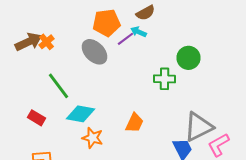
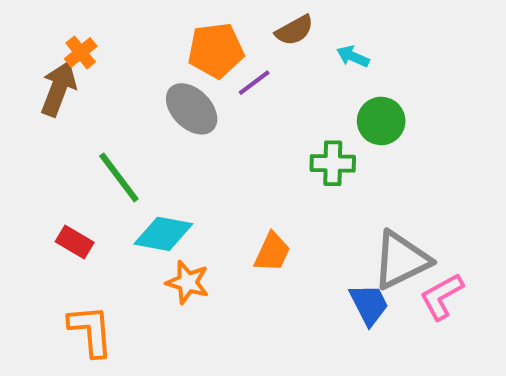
cyan arrow: (138, 32) -> (353, 56), moved
brown arrow: (28, 42) -> (58, 89), turned -44
orange cross: (46, 42) -> (81, 52), moved

